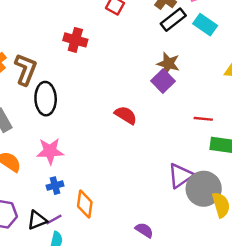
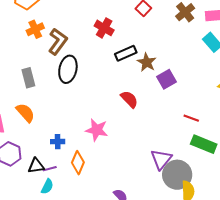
black rectangle: (173, 20) -> (126, 53), moved
brown star: (168, 64) -> (147, 62), moved
pink star: (50, 151) -> (97, 130), moved
purple triangle: (181, 176) -> (161, 159), turned -30

